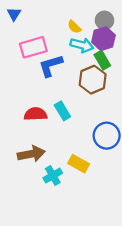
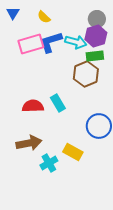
yellow semicircle: (74, 27) -> (44, 17), moved
green rectangle: (102, 60) -> (95, 56), turned -66
blue L-shape: (51, 66) -> (51, 42), moved

